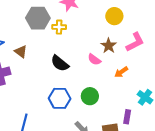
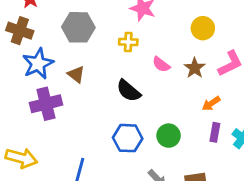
gray hexagon: (38, 18) -> (78, 27), moved
pink semicircle: (94, 59) -> (161, 64), moved
purple rectangle: (127, 117) -> (215, 132), moved

